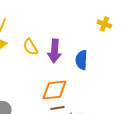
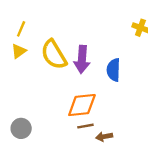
yellow semicircle: (30, 47) -> (54, 55), size x1.5

